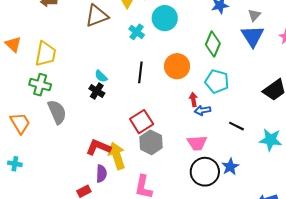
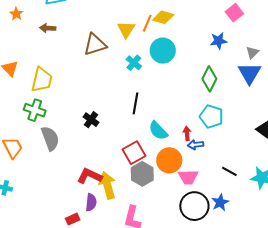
orange circle: (177, 66) -> (169, 160), moved
cyan semicircle: (101, 76) -> (158, 131), moved, size x1.5
black line: (236, 126) -> (229, 171), moved

